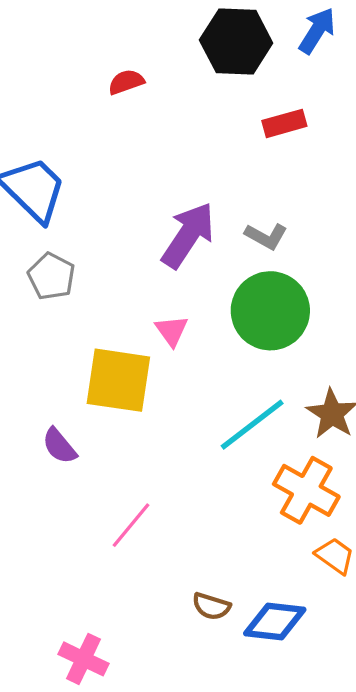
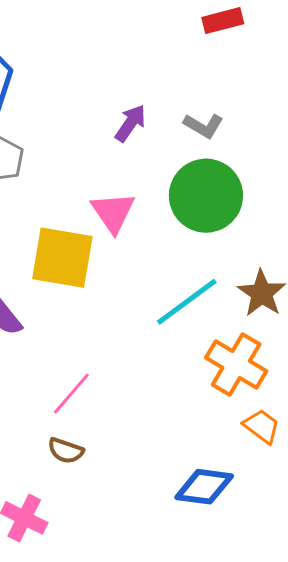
purple arrow: (188, 235) -> (130, 123), size x0.6
pink triangle: (172, 331) -> (113, 212), size x1.4
brown semicircle: (211, 606) -> (66, 451), moved

